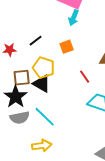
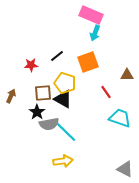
orange square: (67, 47) -> (88, 62), size x1.5
black star: (16, 97) -> (37, 112), size x0.7
gray semicircle: (20, 118) -> (49, 124), moved

